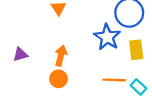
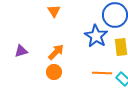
orange arrow: (61, 56) -> (56, 52), turned 30

